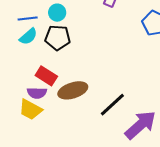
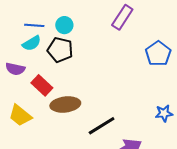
purple semicircle: (37, 93) -> (15, 69), moved

